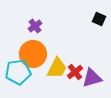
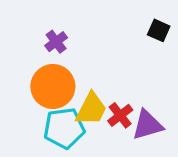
cyan pentagon: (18, 72) -> (64, 128), moved

